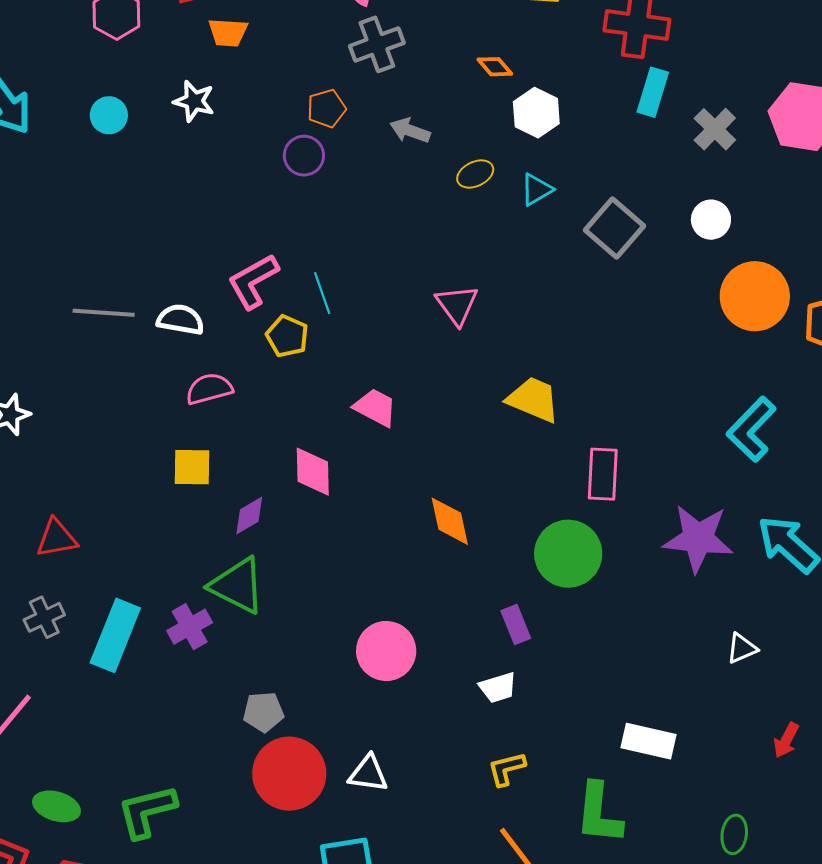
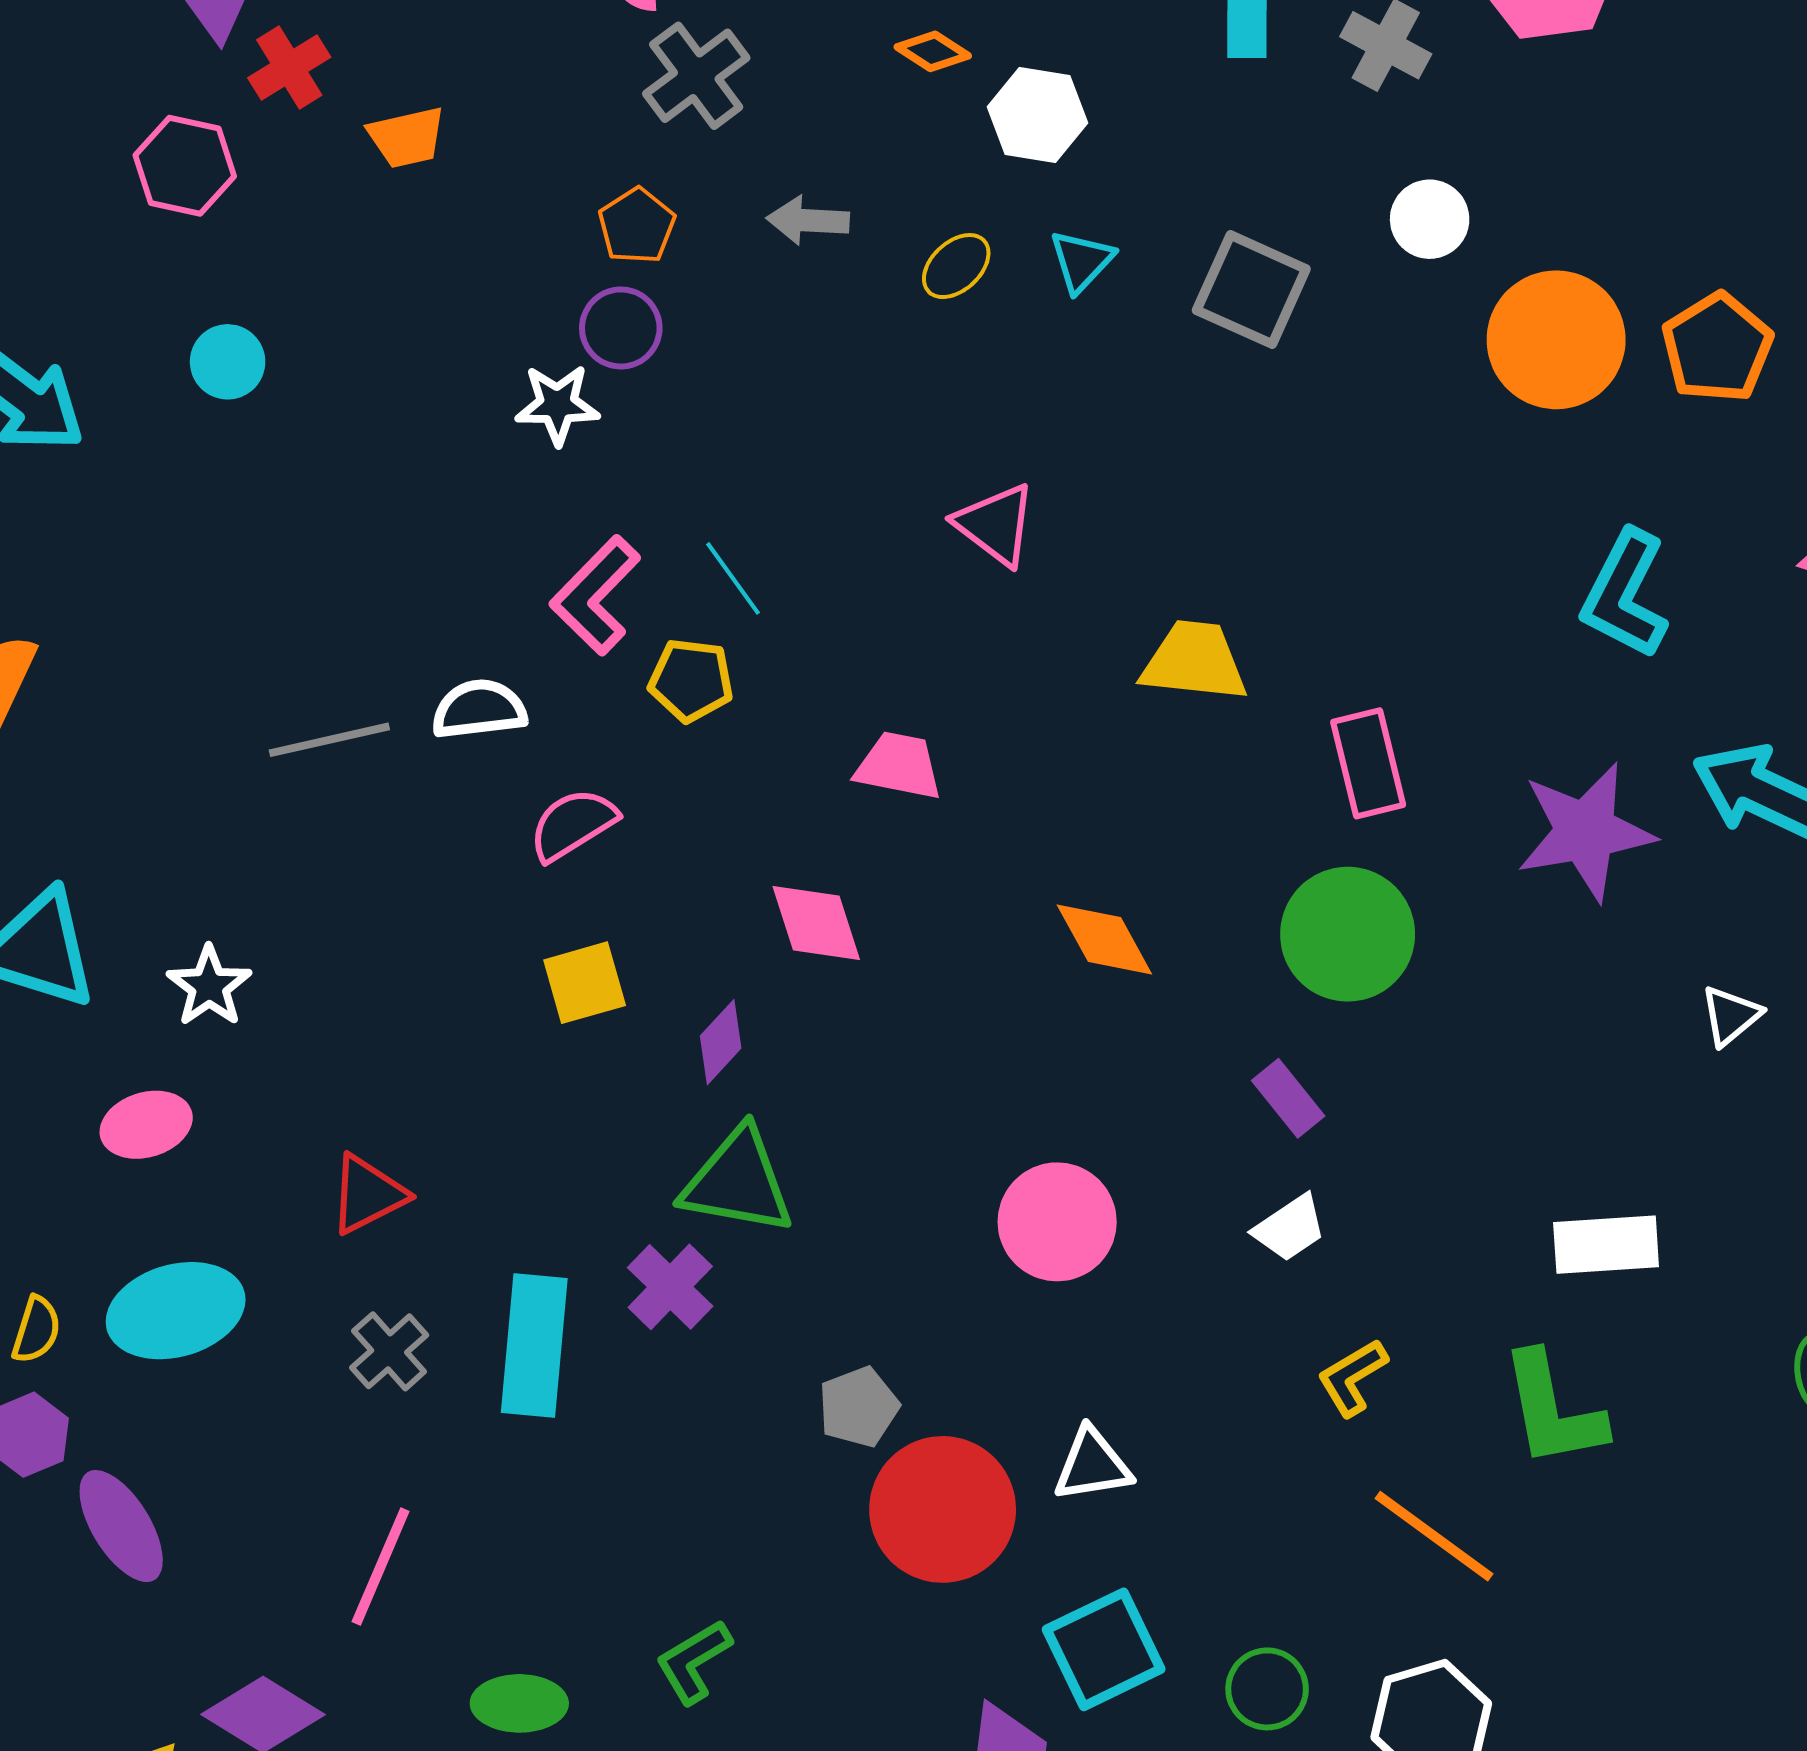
white star: (194, 101) -> (557, 405), moved
green L-shape: (147, 811) -> (694, 1662), size x0.7

